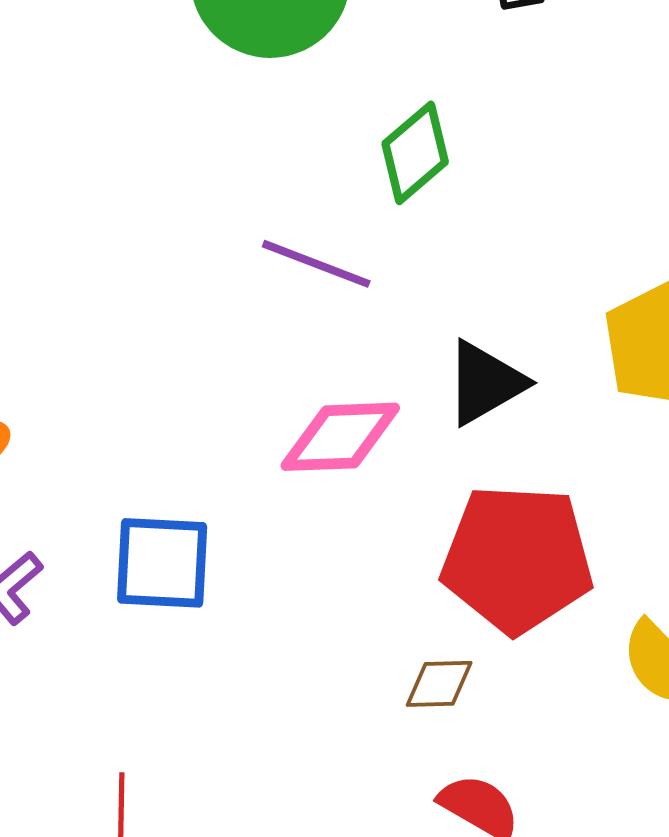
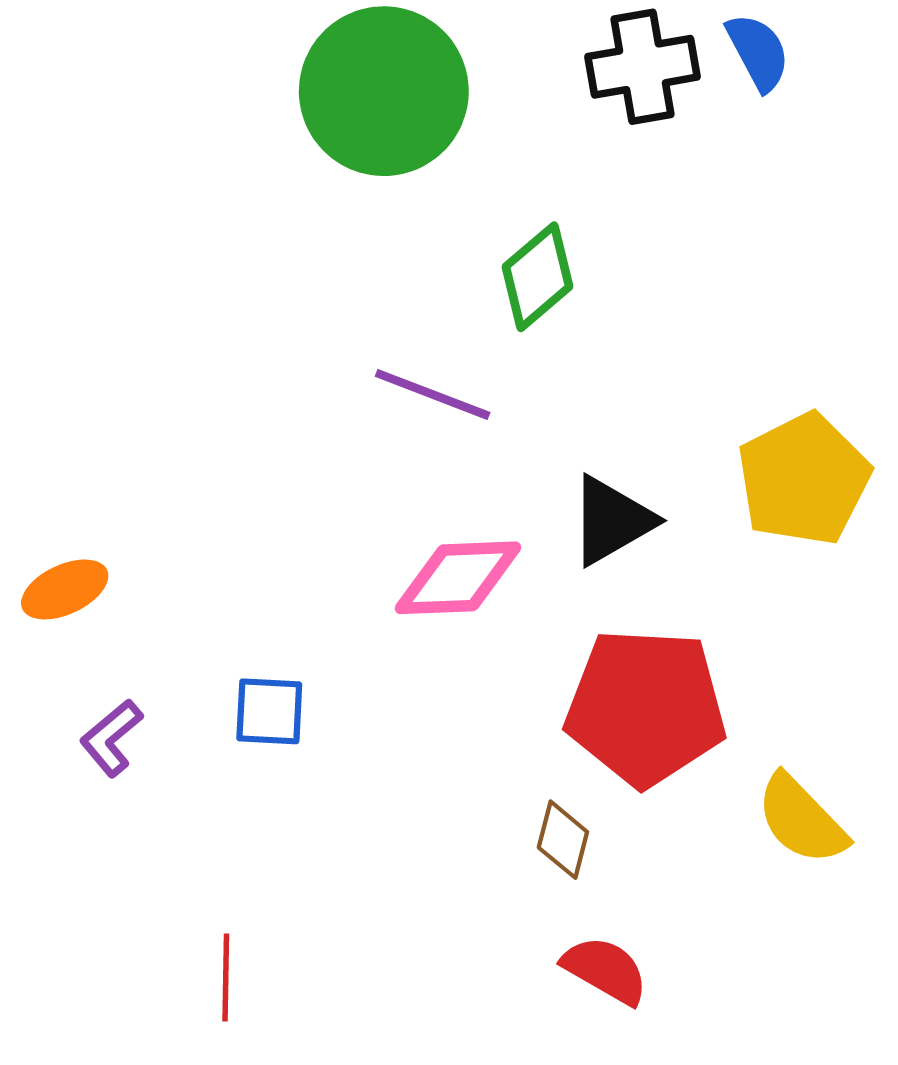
blue square: (162, 563) -> (269, 711), size x0.7
brown diamond: (439, 684) -> (563, 840), turned -74

